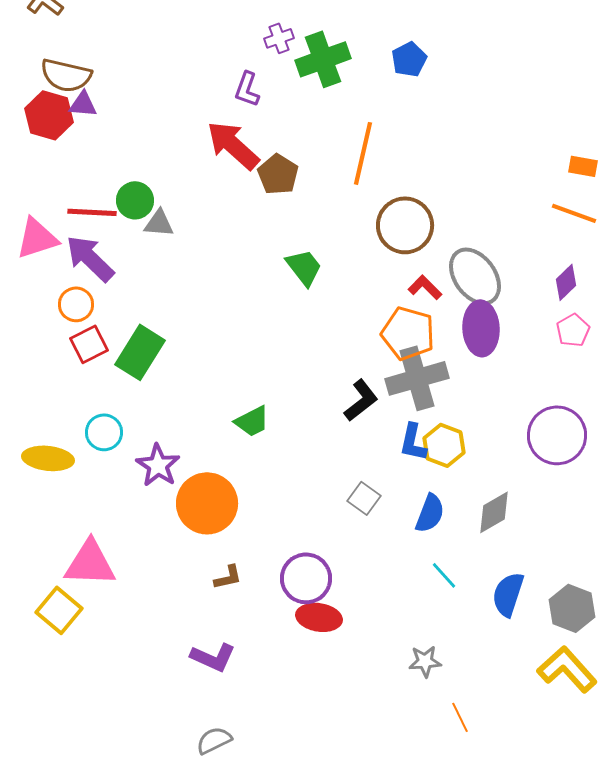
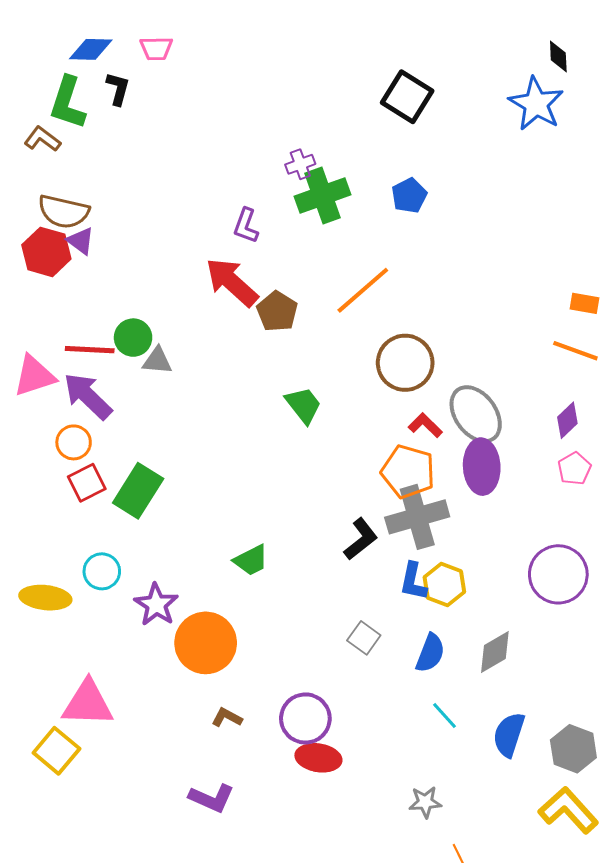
purple cross: (279, 38) -> (300, 164), moved
purple triangle: (83, 104) -> (81, 241), turned 32
orange line: (363, 153) -> (363, 290), turned 36
brown L-shape: (228, 577) -> (227, 717), turned -140

